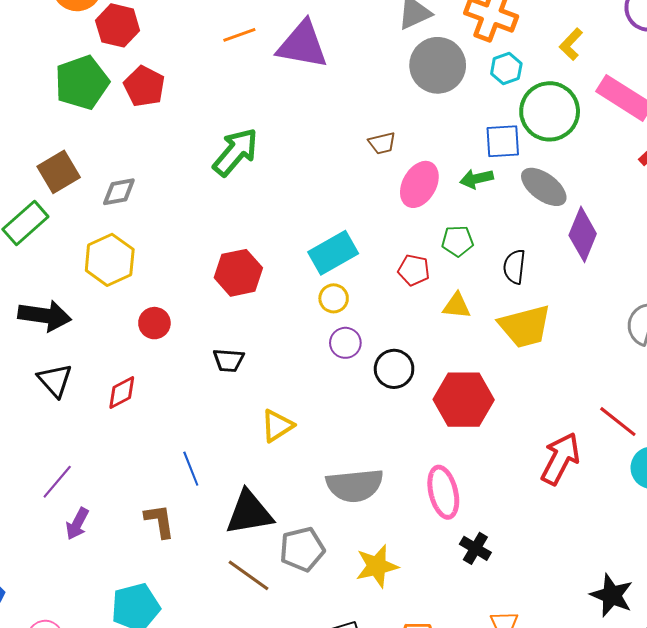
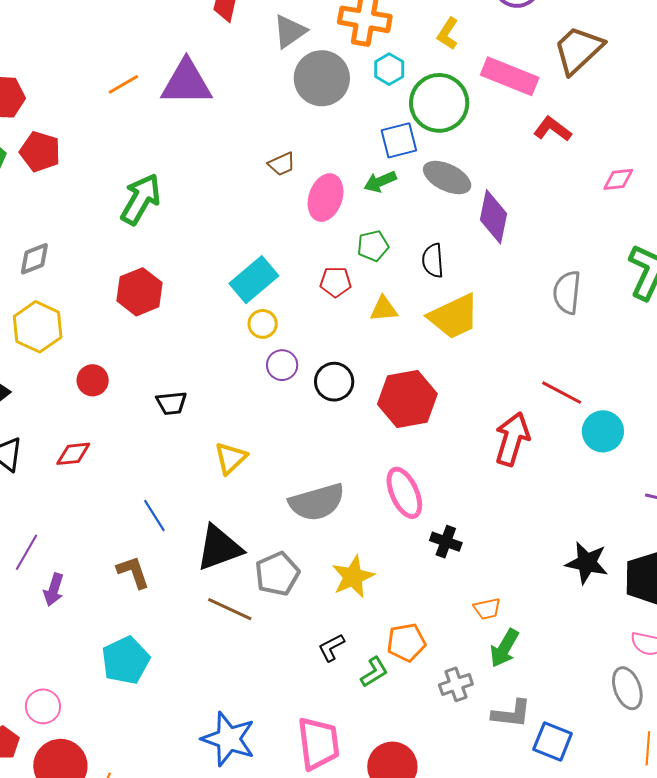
red hexagon: (238, 273) -> (139, 292), moved
red diamond: (122, 392) -> (73, 454), turned 33

